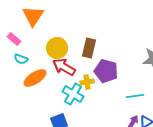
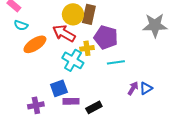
yellow circle: (57, 48) -> (73, 14), moved
cyan line: (135, 96) -> (116, 62), moved

